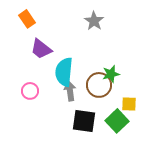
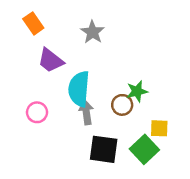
gray star: (94, 21) -> (93, 32), moved
brown circle: (99, 85) -> (122, 105), size x0.7

